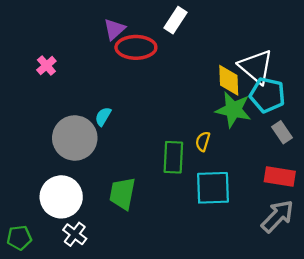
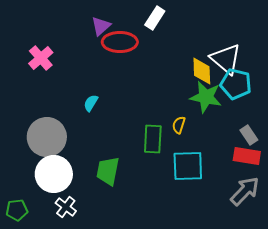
pink cross: (46, 66) -> (41, 58), size x1.4
gray rectangle: (282, 132) -> (249, 135), moved
gray circle: (75, 138) -> (47, 137), moved

